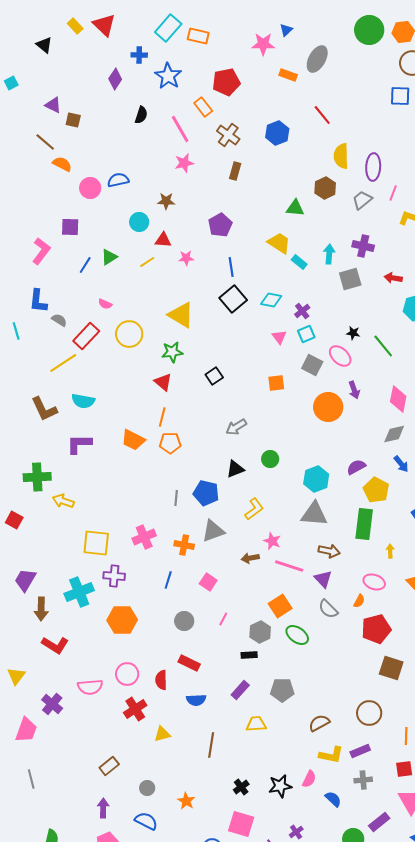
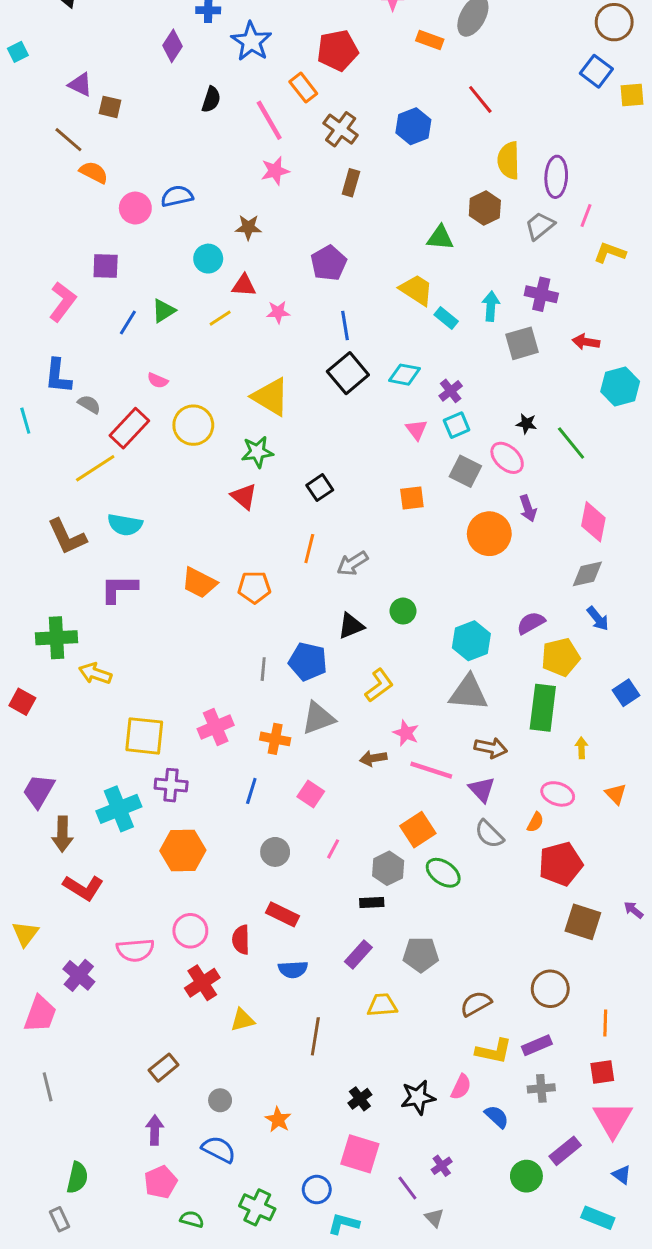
blue square: (400, 96) -> (596, 71), turned 35
orange line: (162, 417) -> (309, 549), moved
yellow pentagon: (376, 490) -> (561, 657), turned 30

